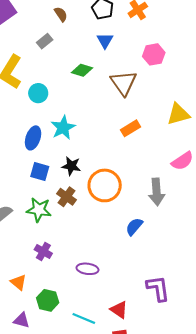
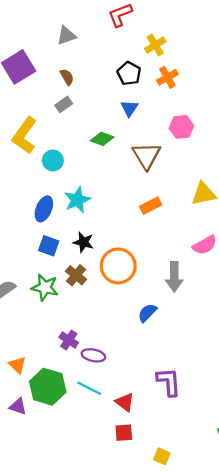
brown semicircle: (61, 14) -> (67, 77), moved
purple cross: (43, 251) -> (69, 340), moved
green hexagon: (48, 300) -> (48, 387), size x1.5
cyan line: (84, 319) -> (89, 388), moved

